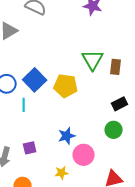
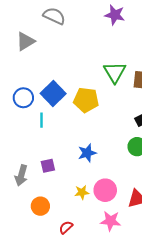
pink circle: (84, 155) -> (105, 190), moved

